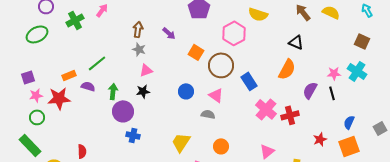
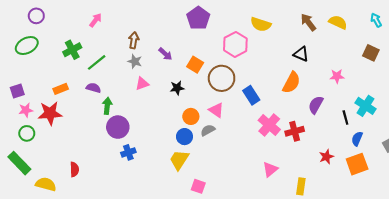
green cross: (75, 20) -> (72, 50), moved
purple arrow: (169, 33) -> (165, 54), moved
green line: (97, 63) -> (97, 62), moved
cyan cross: (357, 71) -> (366, 106), moved
pink star: (334, 73) -> (337, 76), moved
purple semicircle: (88, 86) -> (93, 88), moved
black star: (143, 91) -> (177, 88), moved
blue circle: (186, 91) -> (184, 137), moved
black line: (332, 93) -> (345, 118), moved
gray semicircle: (208, 114) -> (208, 130), turned -40
blue cross: (133, 135) -> (128, 152), turned -32
orange circle: (221, 146) -> (191, 116), moved

